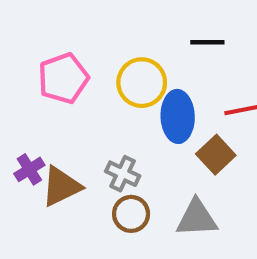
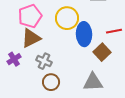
gray cross: (123, 174) -> (44, 61), moved
brown triangle: (61, 186) -> (31, 38), moved
brown circle: (131, 214) -> (51, 82), moved

